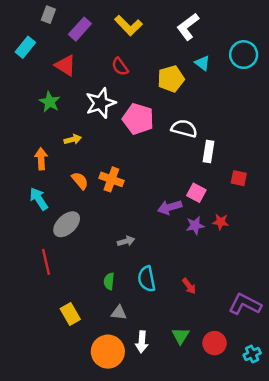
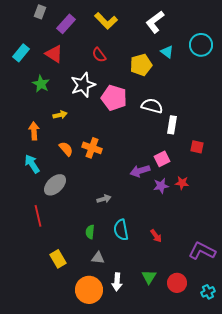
cyan rectangle: (25, 47) -> (21, 53), moved
pink square: (196, 193) -> (162, 159), turned 35

